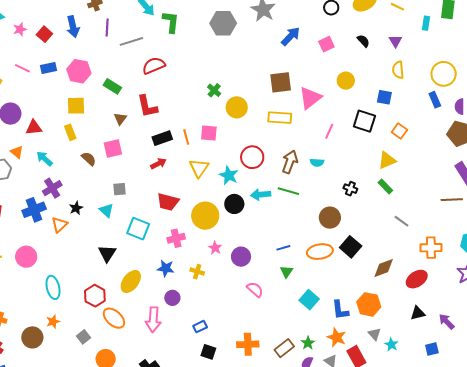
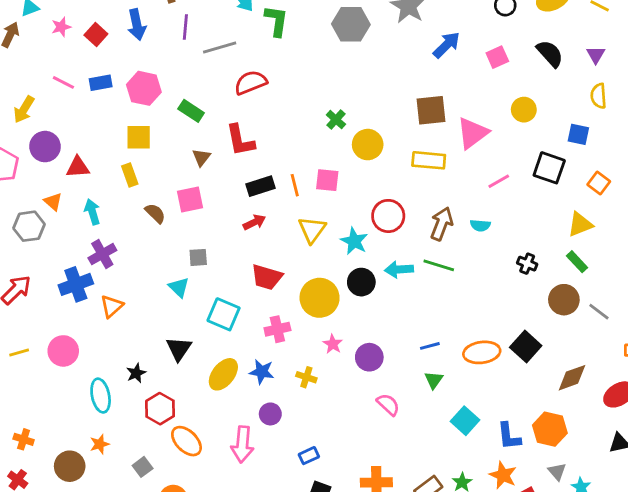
black semicircle: (363, 41) -> (550, 54), size x1.5
pink line: (329, 131) -> (499, 181), turned 35
cyan arrow: (45, 159) -> (92, 212), turned 30
black star: (76, 208) -> (136, 373), moved
brown circle: (330, 218) -> (564, 300), moved
yellow ellipse: (131, 281) -> (223, 374), moved

